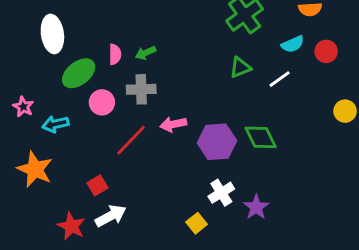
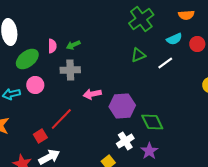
pink circle: (102, 102) -> (35, 85), moved
green diamond: (261, 137) -> (152, 122), moved
red line: (131, 140) -> (61, 119), moved

